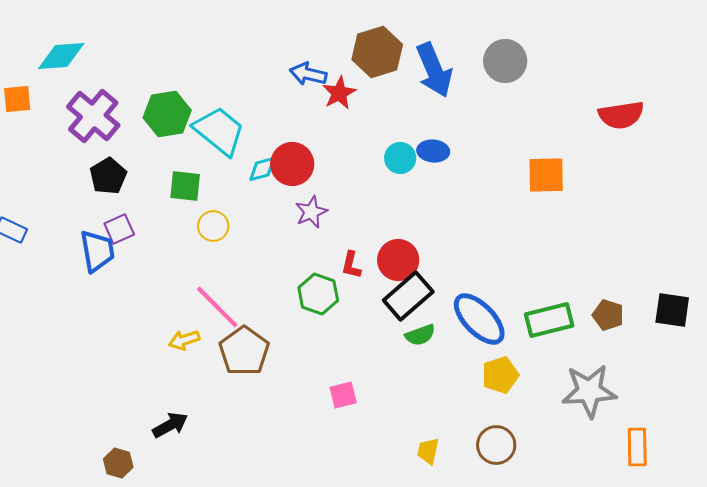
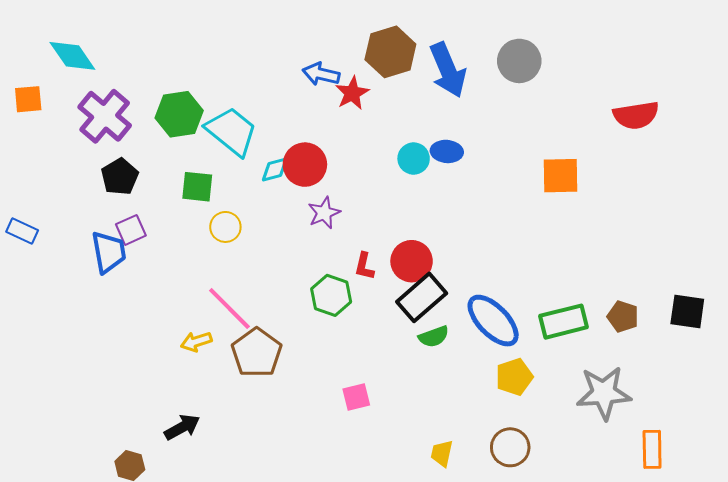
cyan diamond: (61, 56) -> (72, 56), turned 60

